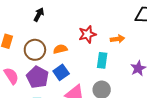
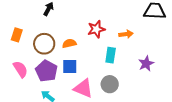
blue square: (61, 72) -> (70, 66), turned 35

